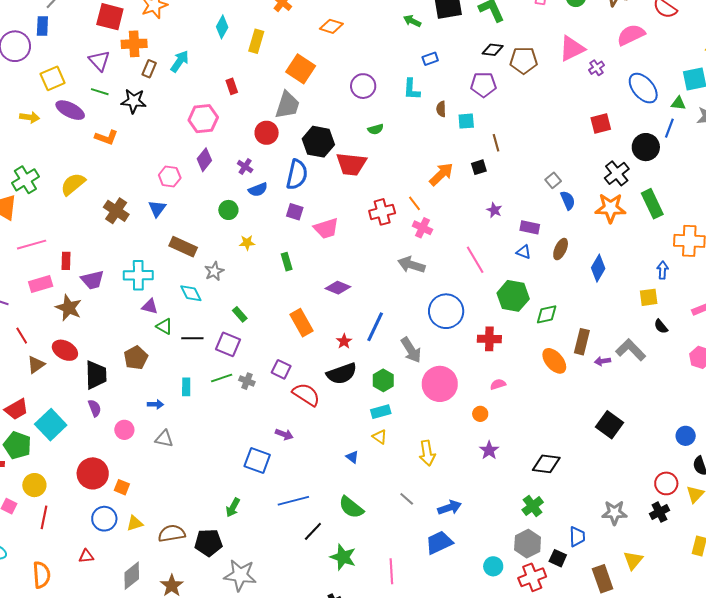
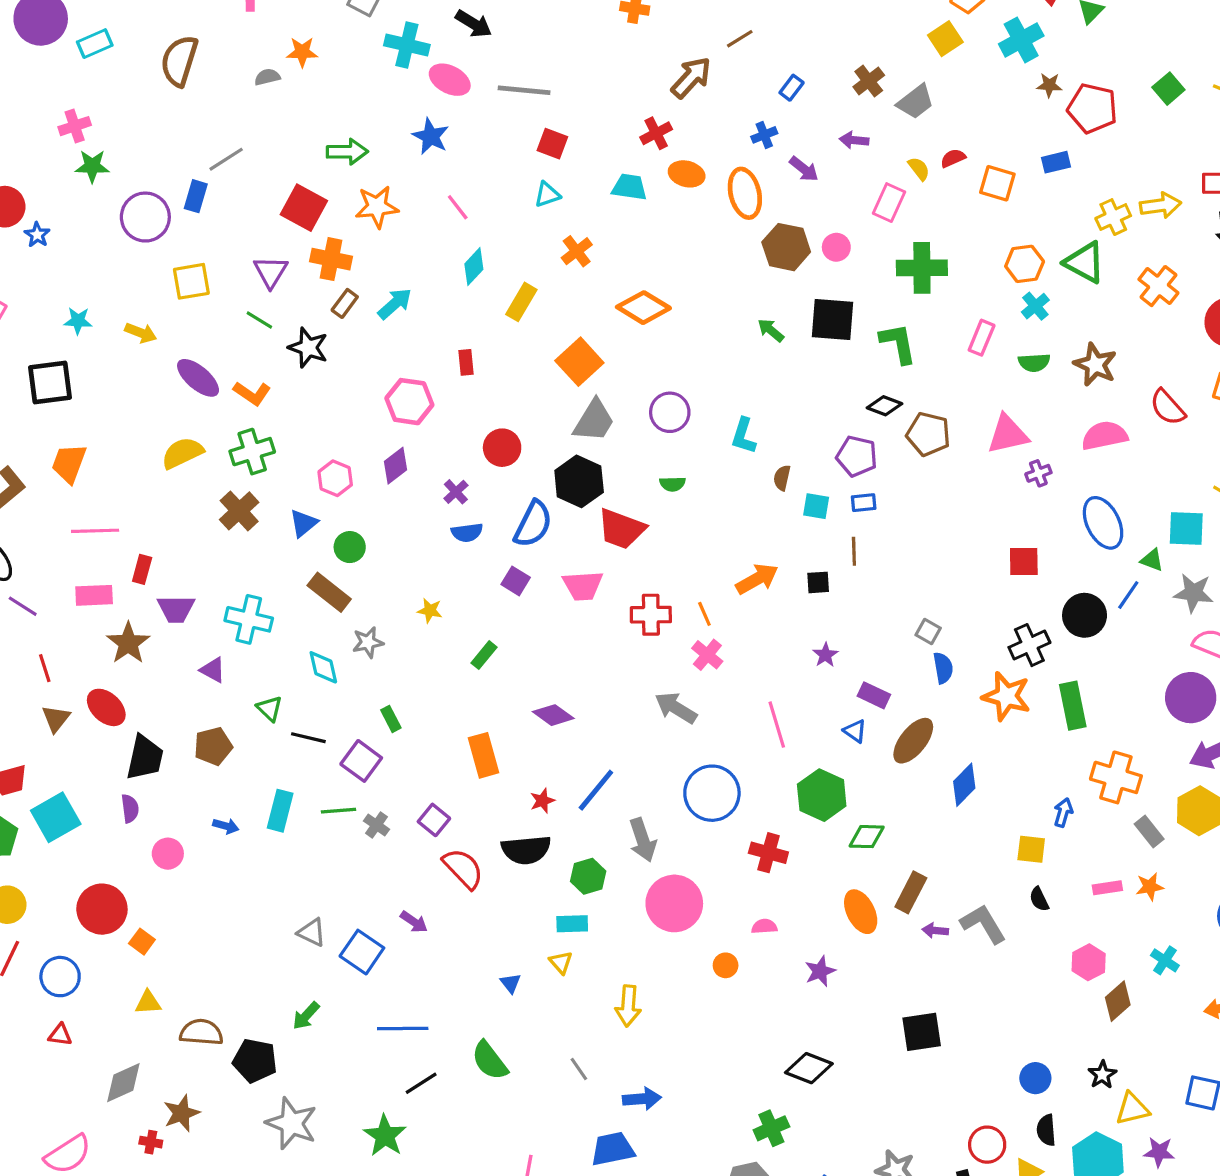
orange diamond: (331, 26) -> (643, 308), size x1.4
blue rectangle: (430, 59) -> (864, 503), moved
gray trapezoid: (287, 105) -> (594, 421), moved
purple ellipse: (70, 110) -> (198, 378), moved
green cross: (25, 180) -> (252, 452), moved
gray square: (553, 180) -> (928, 631), turned -35
green circle: (228, 210) -> (350, 547), moved
pink trapezoid: (326, 228) -> (583, 586), moved
brown ellipse: (561, 249) -> (913, 741), size x1.4
green rectangle: (287, 262) -> (484, 655), turned 42
purple triangle: (150, 306) -> (213, 670), moved
brown triangle: (36, 365) -> (56, 719), turned -30
cyan rectangle: (186, 387) -> (280, 811), size x1.4
black square: (609, 425) -> (922, 1032), turned 32
gray triangle: (164, 439) -> (312, 932), moved
purple star: (489, 450) -> (820, 971), moved
blue circle: (104, 519) -> (60, 977), moved
green star: (343, 557) -> (385, 1136), moved

